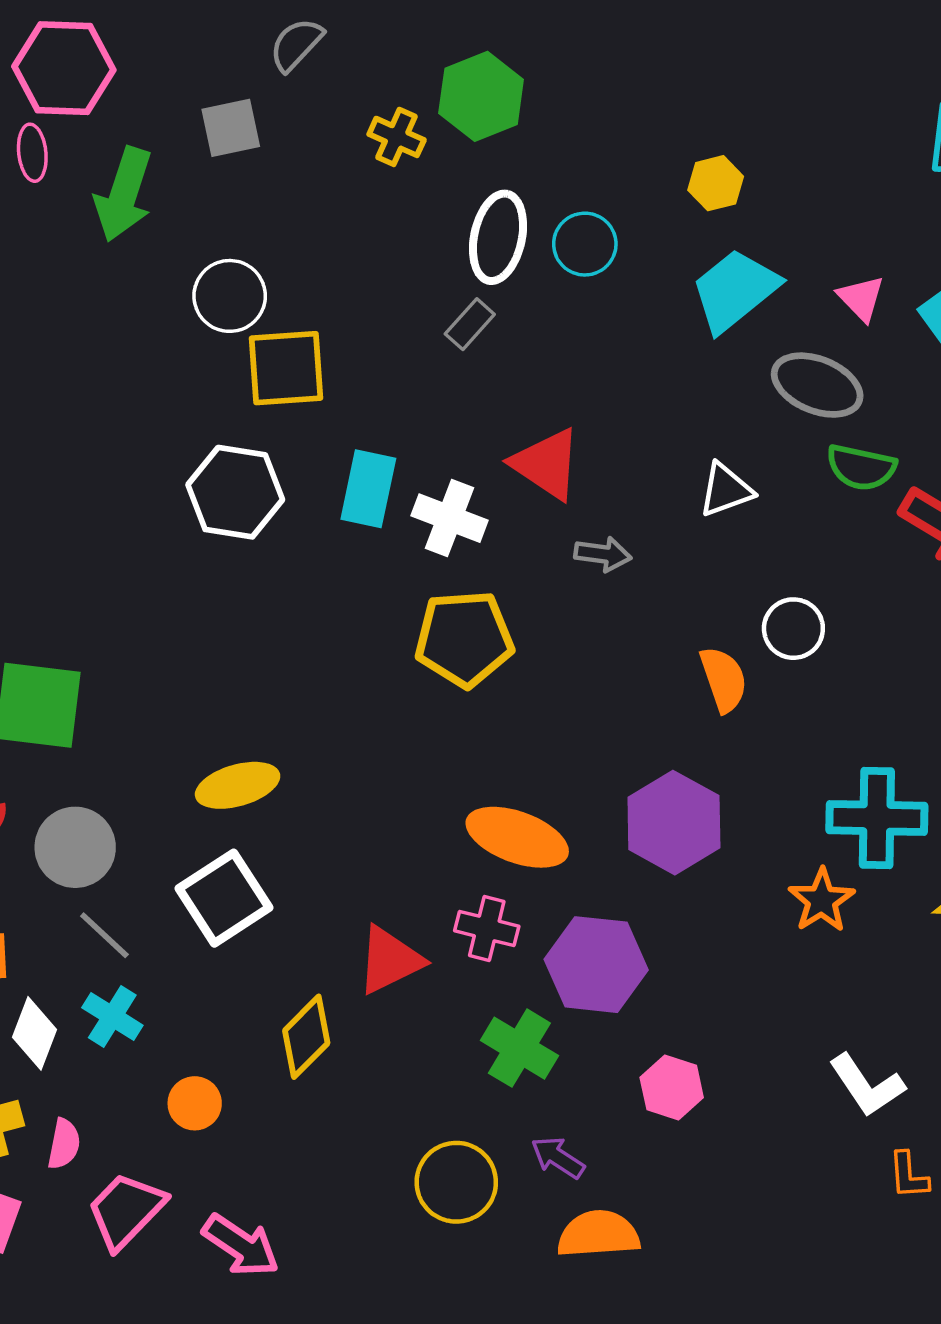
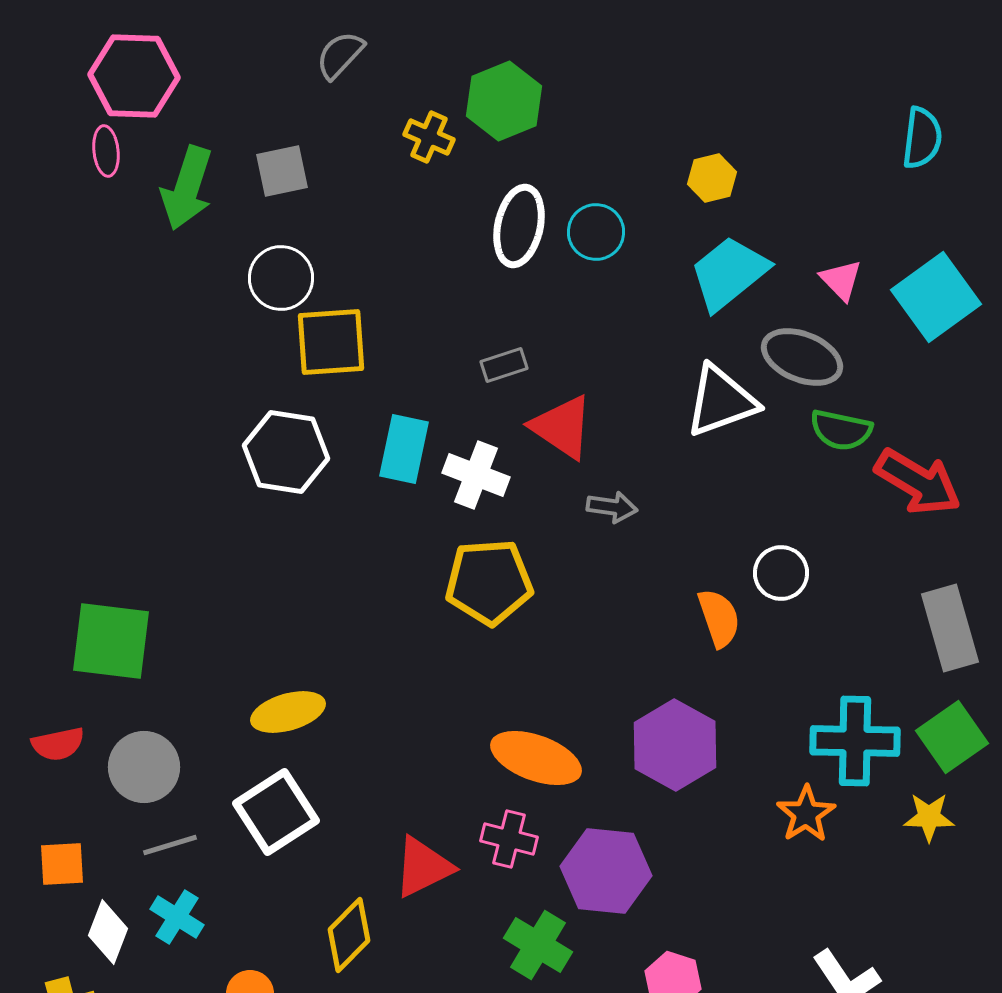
gray square: (231, 128) -> (282, 171), moved
gray rectangle: (470, 324) -> (504, 365), moved, turned 30
white triangle: (726, 490) -> (721, 401), moved, size x1.5
gray line: (104, 935) -> (170, 845), turned -60

